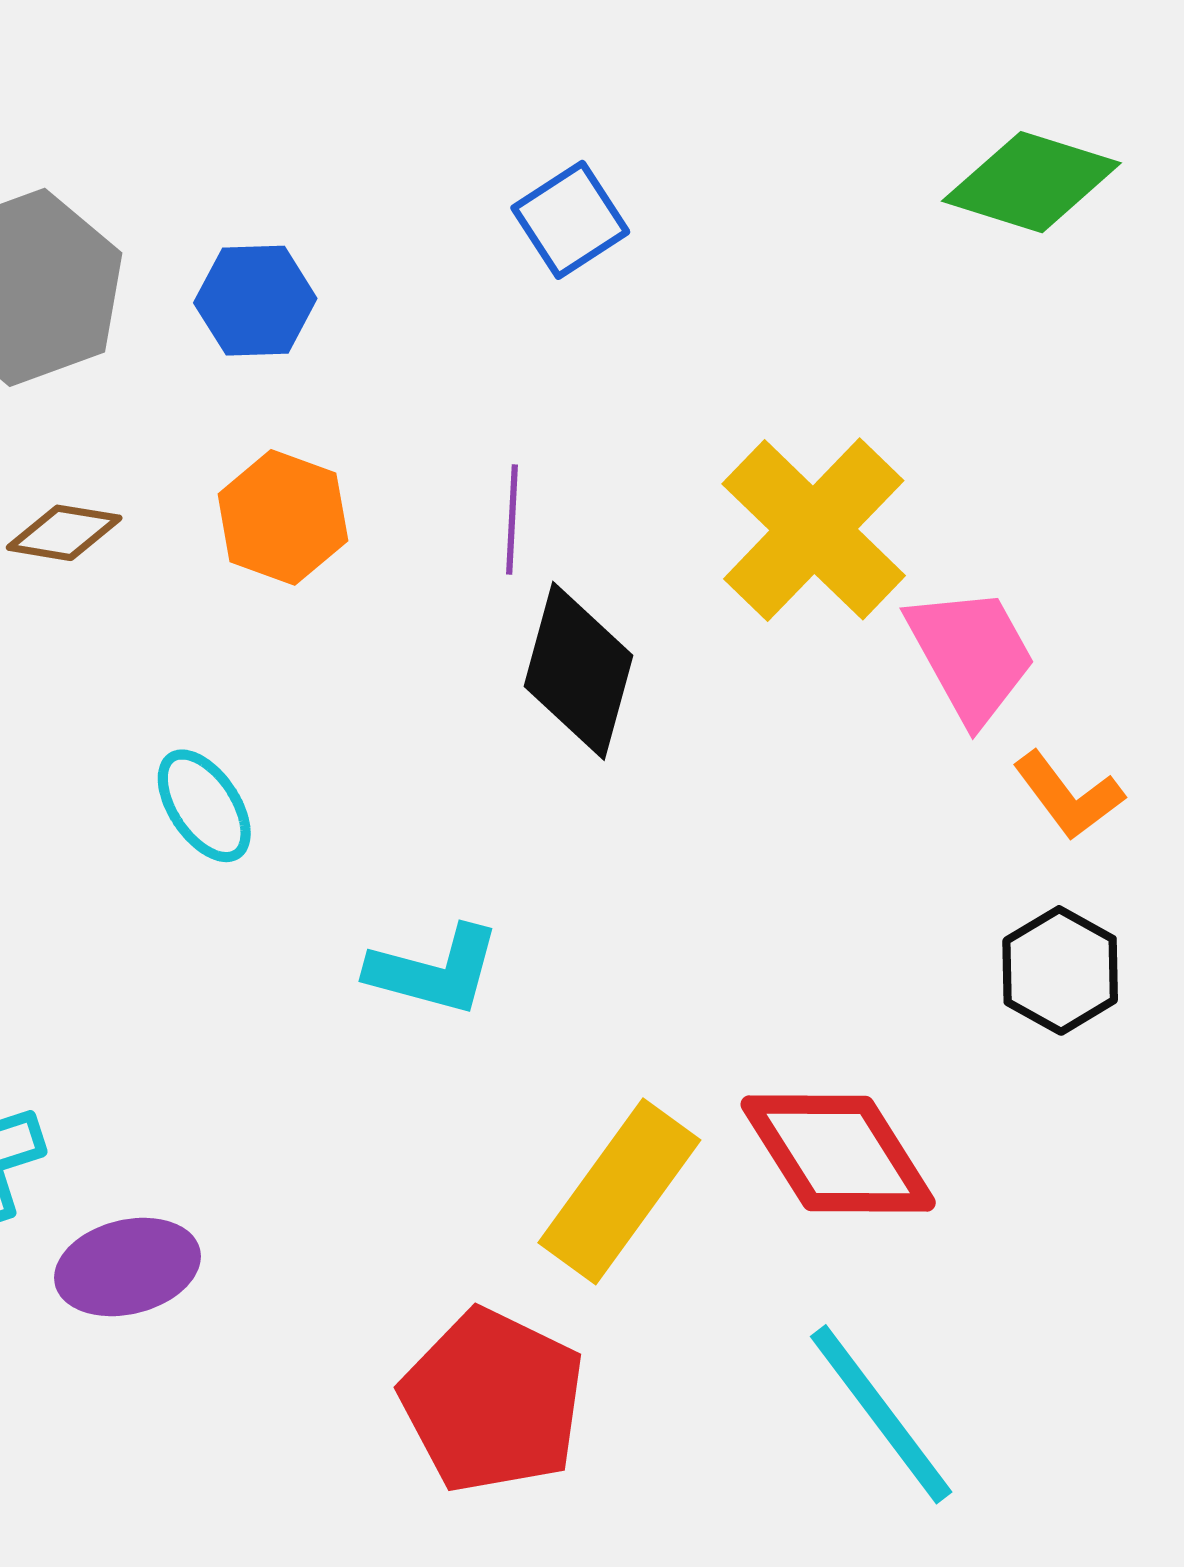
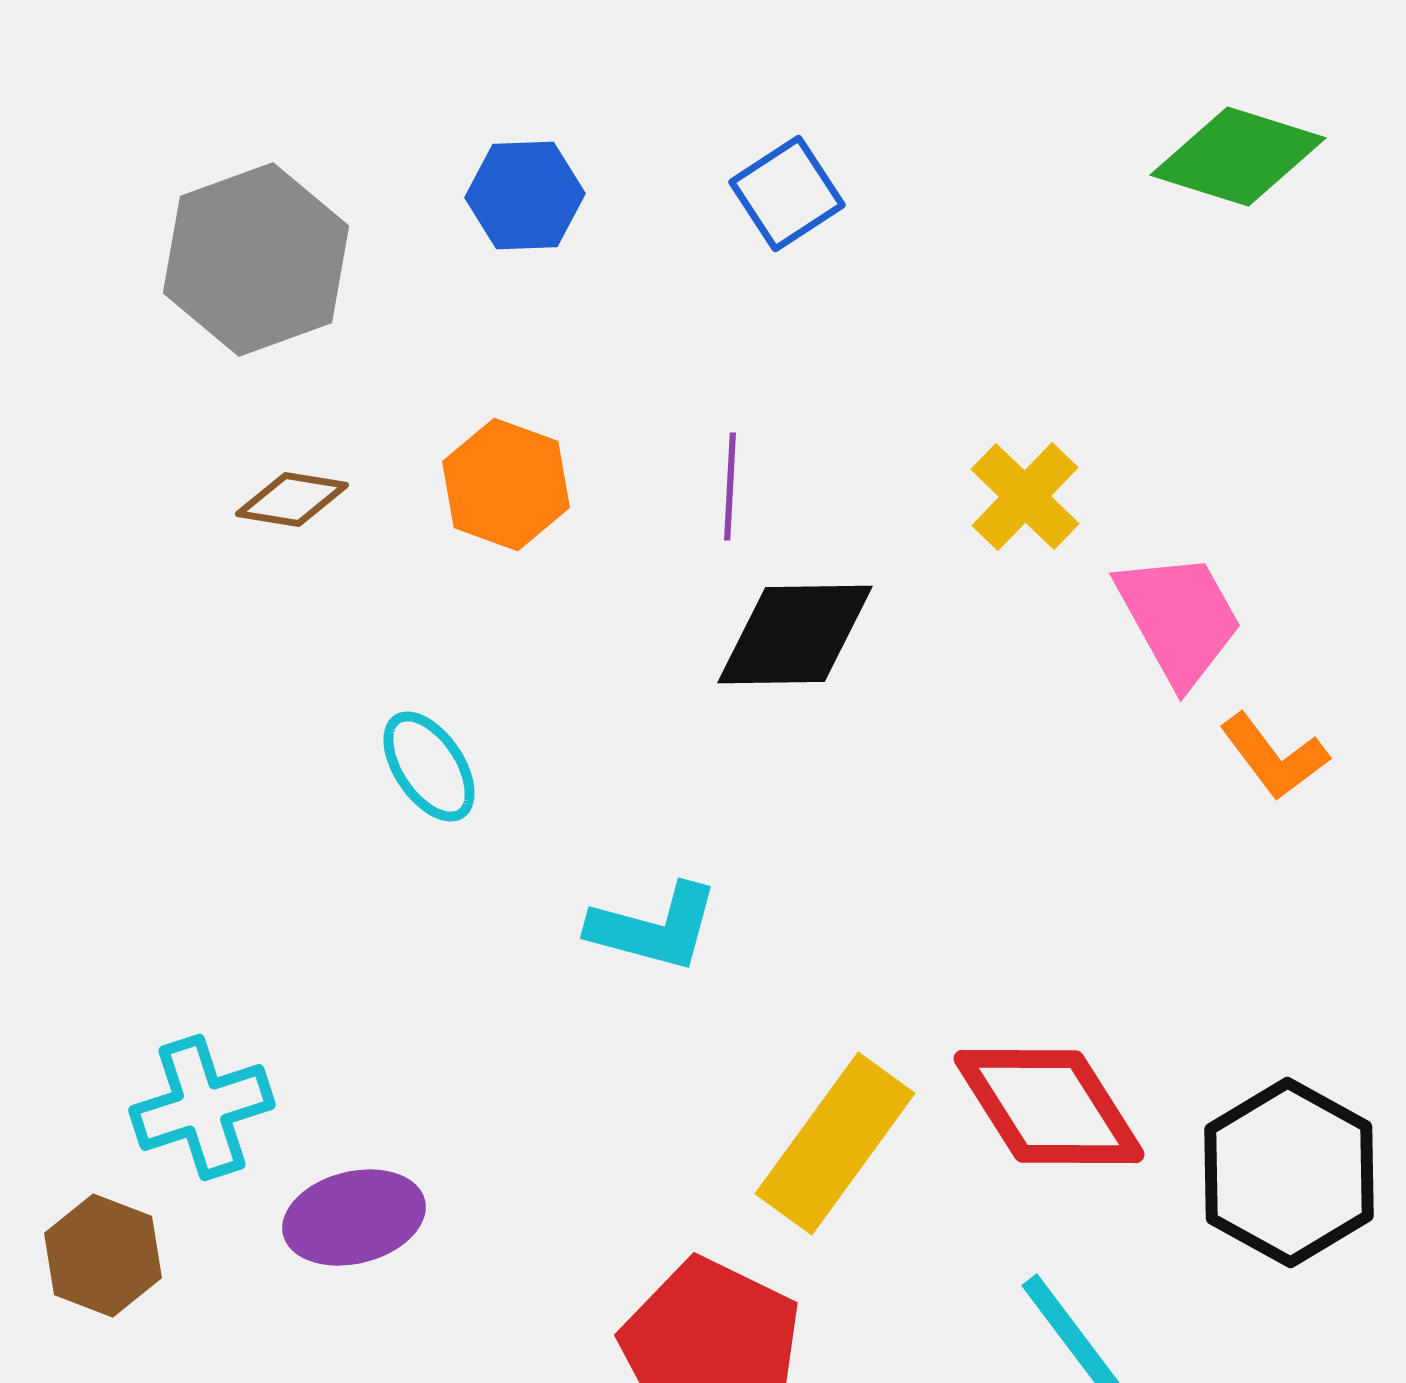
blue hexagon: (255, 301) -> (525, 196), moved
yellow cross: (814, 530) -> (1025, 496), size x0.6
black diamond: (578, 671) -> (795, 634), turned 74
black hexagon: (1060, 970) -> (1289, 1172), moved, size x1.5

